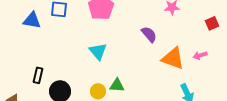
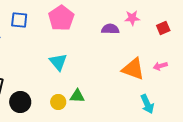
red square: (212, 23) -> (163, 28), moved
purple semicircle: (149, 34) -> (110, 29), moved, turned -48

